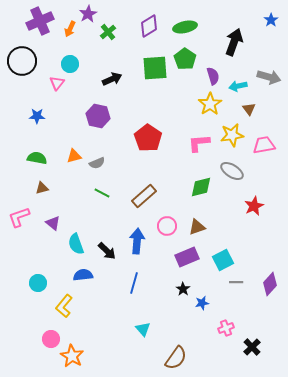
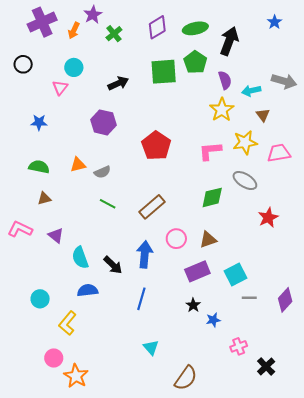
blue star: (271, 20) -> (275, 22), moved
black arrow: (234, 42) -> (229, 41), moved
black circle: (22, 61) -> (23, 64), size x0.6
pink L-shape: (19, 217) -> (20, 229), turned 45

